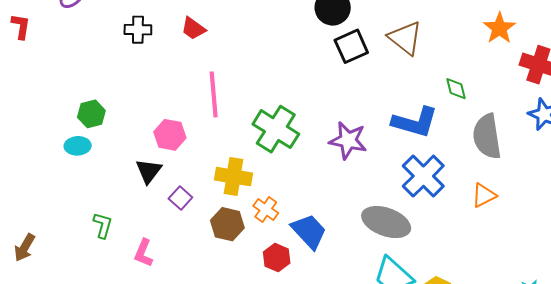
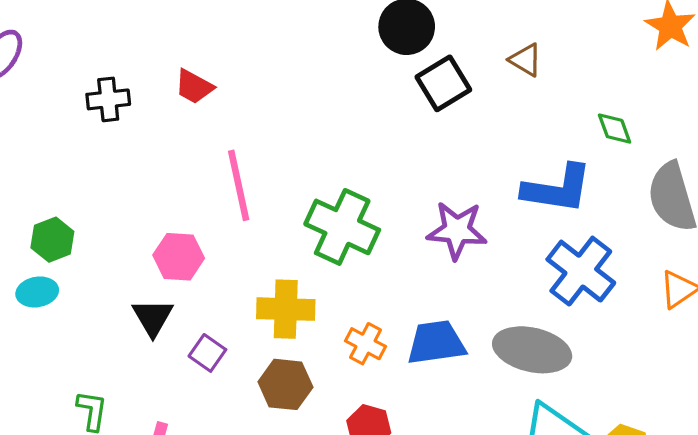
brown triangle: (405, 38) -> (526, 60), size x0.6
orange cross: (266, 209) -> (366, 344), moved
blue trapezoid: (309, 231) -> (436, 343), moved, turned -48

